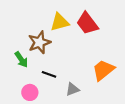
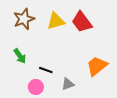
brown star: (39, 42) -> (24, 19), moved
pink circle: (30, 92) -> (36, 87), moved

